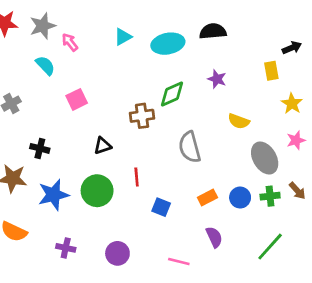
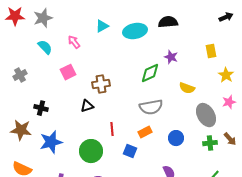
pink arrow: (70, 42) -> (74, 42), moved
black arrow: (292, 48) -> (226, 17), moved
green diamond: (172, 94) -> (150, 73), moved
brown cross: (142, 116) -> (101, 84), moved
gray semicircle: (190, 147) -> (151, 107), turned -85
green circle: (97, 191) -> (91, 151), moved
orange rectangle: (207, 198) -> (145, 132), moved
blue circle: (240, 198) -> (176, 138), moved

